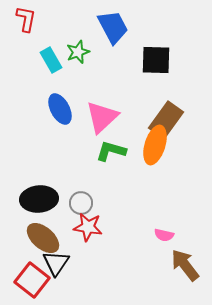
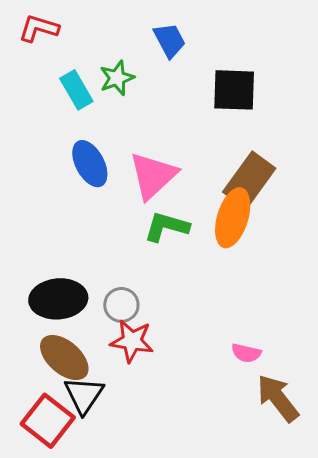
red L-shape: (26, 19) -> (39, 28), turned -84
blue trapezoid: (113, 27) -> (170, 40), size x0.7

